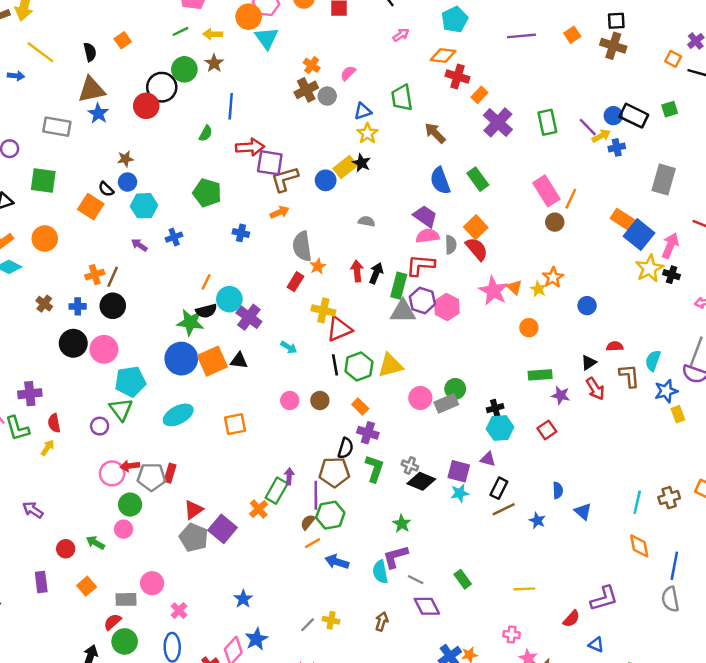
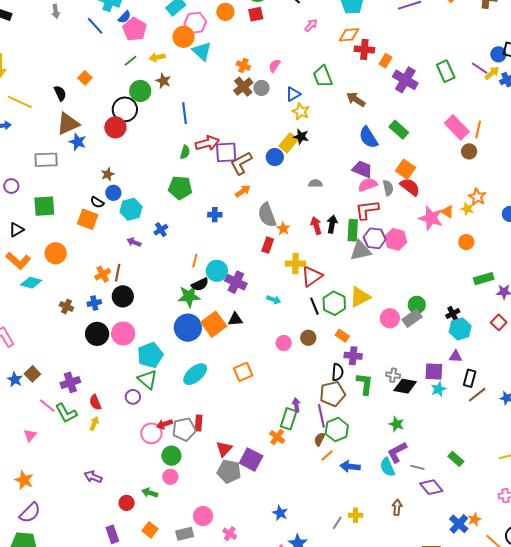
green semicircle: (206, 133) -> (185, 152), moved

